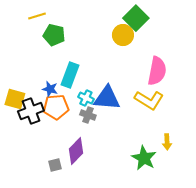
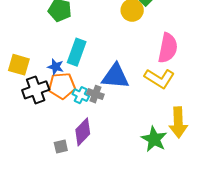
cyan cross: (86, 98) -> (81, 95), moved
yellow square: (15, 99) -> (19, 65), moved
yellow arrow: (167, 142) -> (178, 122), size x1.8

